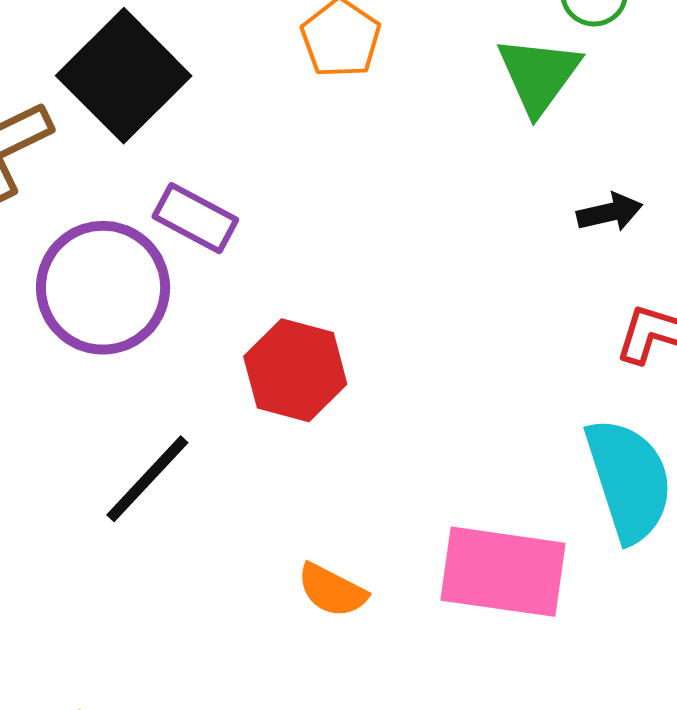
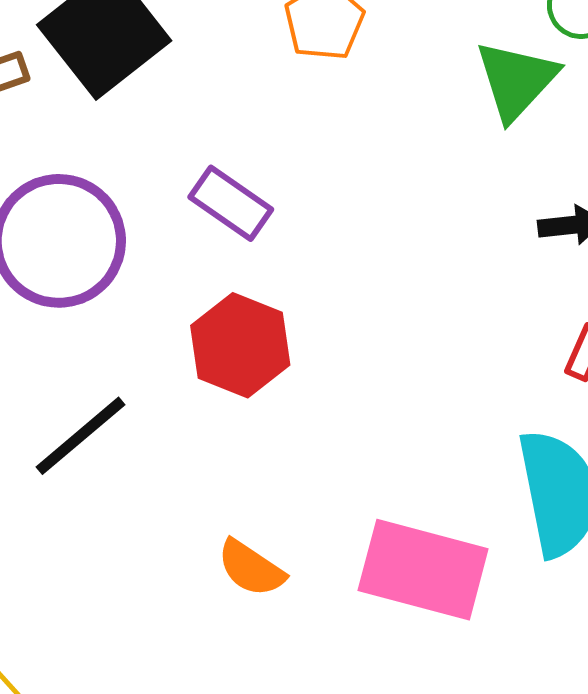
purple rectangle: (195, 218) -> (231, 203), moved

